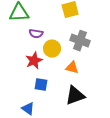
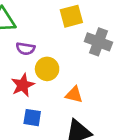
gray cross: (80, 41) -> (98, 42), moved

